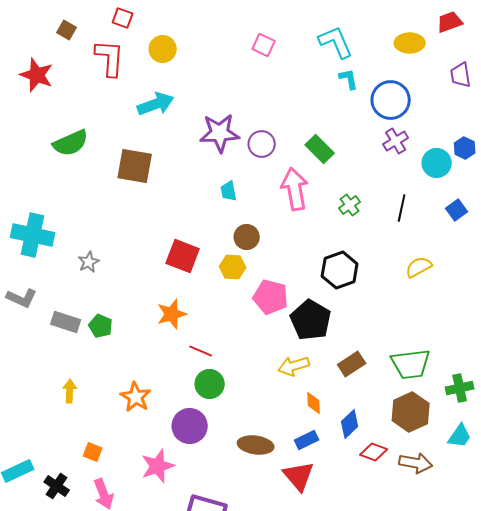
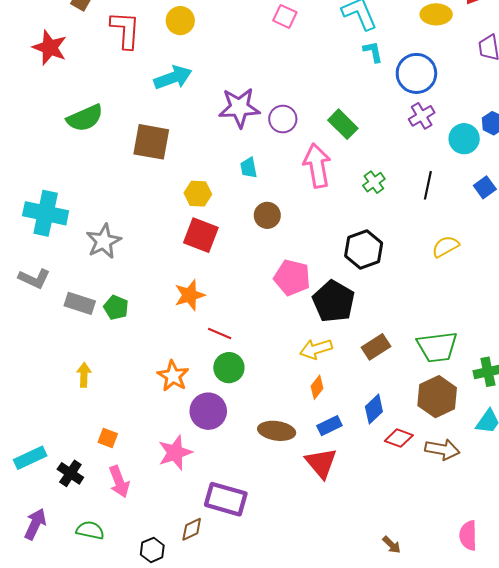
gray star: (89, 262) -> (104, 241), size x1.6
yellow hexagon: (233, 267) -> (198, 194), moved
orange star: (136, 397) -> (173, 376), moved
orange diamond: (314, 403) -> (317, 387), moved, turned 40

